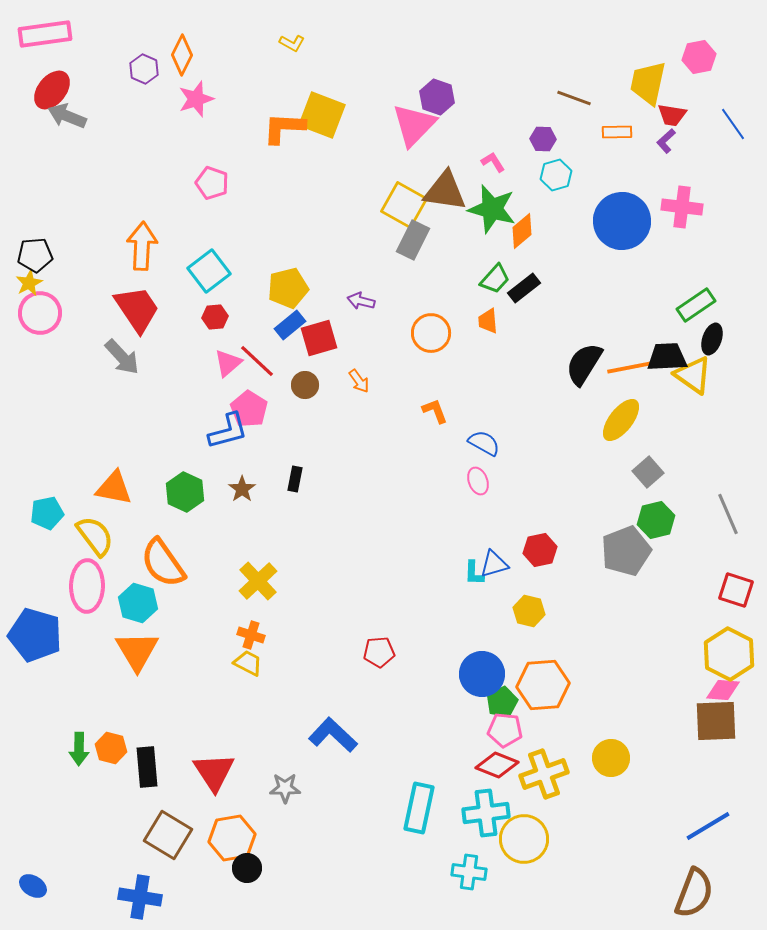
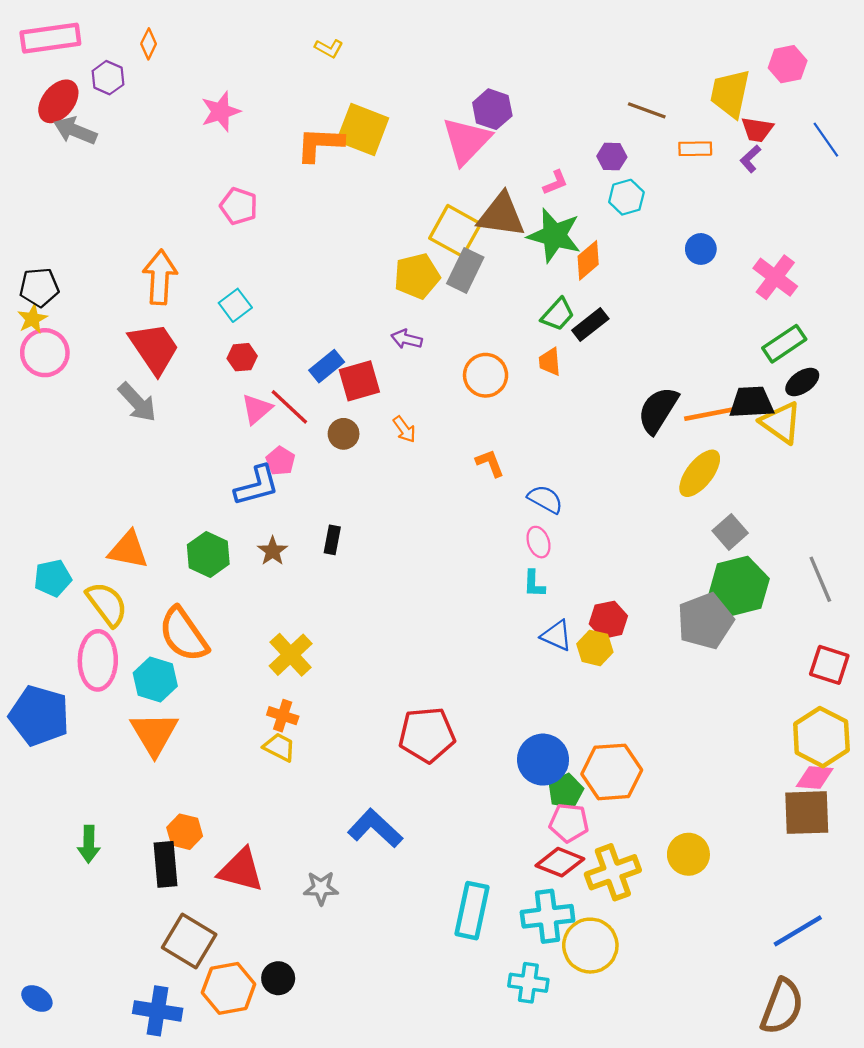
orange diamond: (182, 55) -> (149, 44), moved, size x0.7
purple hexagon: (144, 69) -> (108, 78), moved
pink L-shape: (493, 162) -> (555, 182), turned 100
pink cross: (682, 207) -> (775, 277), moved, turned 30
blue circle: (622, 221) -> (701, 249), size x0.5
cyan square: (209, 271) -> (235, 305), size x0.7
yellow pentagon: (288, 288) -> (417, 276), moved
black ellipse: (712, 339) -> (802, 382), turned 36
pink pentagon: (249, 409) -> (280, 461), size x0.7
green hexagon: (656, 520) -> (739, 586), size x1.4
blue triangle: (494, 564) -> (557, 636), turned 40
cyan L-shape: (474, 573) -> (534, 584), moved
yellow hexagon: (529, 611) -> (595, 648), moved
red pentagon: (379, 652) -> (427, 735), size x1.6
orange hexagon: (111, 748) -> (185, 832), moved
red triangle: (214, 772) -> (241, 870), turned -42
orange hexagon: (232, 838) -> (229, 988), moved

